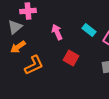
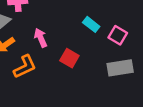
pink arrow: (57, 32) -> (41, 38), moved

